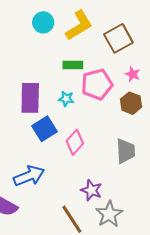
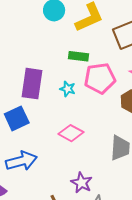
blue square: (45, 129) -> (17, 118), moved
pink diamond: (75, 142) -> (71, 133), turned 70

